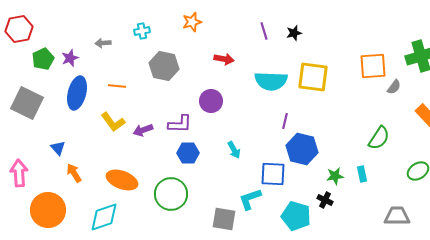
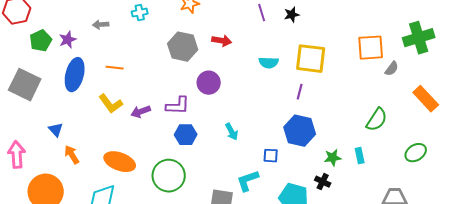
gray hexagon: (164, 66) -> (183, 47), moved
cyan semicircle: (271, 81) -> (269, 63), size x0.6
purple line: (285, 121) -> (300, 92), moved
blue square: (273, 174) -> (271, 156), size x0.6

